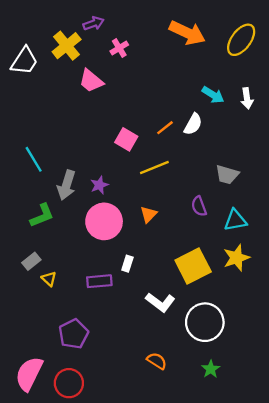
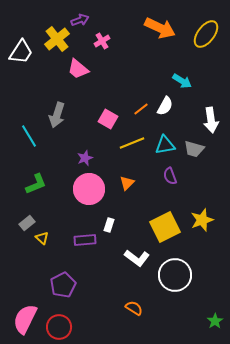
white arrow: (247, 98) -> (211, 120), moved, size x1.4
gray arrow: (67, 185) -> (57, 115), moved
cyan triangle: (235, 220) -> (165, 145), moved
green star: (211, 369) -> (215, 321), moved

